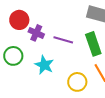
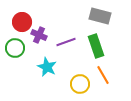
purple line: (63, 40) -> (66, 42), turned -36
green circle: (13, 56) -> (15, 48), moved

